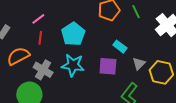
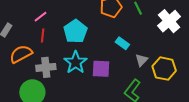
cyan star: (73, 65) -> (76, 62), turned 30
purple square: (108, 66) -> (101, 69), moved
gray cross: (43, 70) -> (46, 67), turned -36

